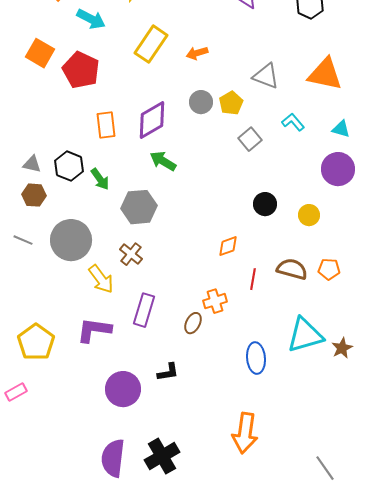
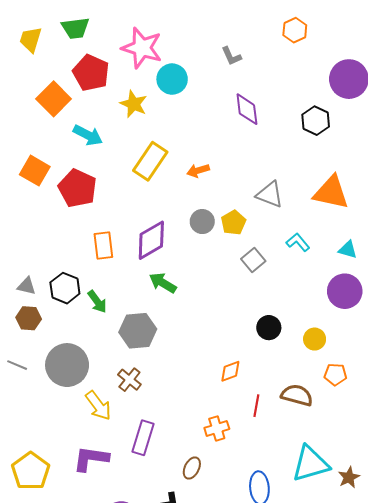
orange pentagon: (329, 269) -> (335, 374), moved
brown ellipse: (193, 323) -> (192, 468), moved

